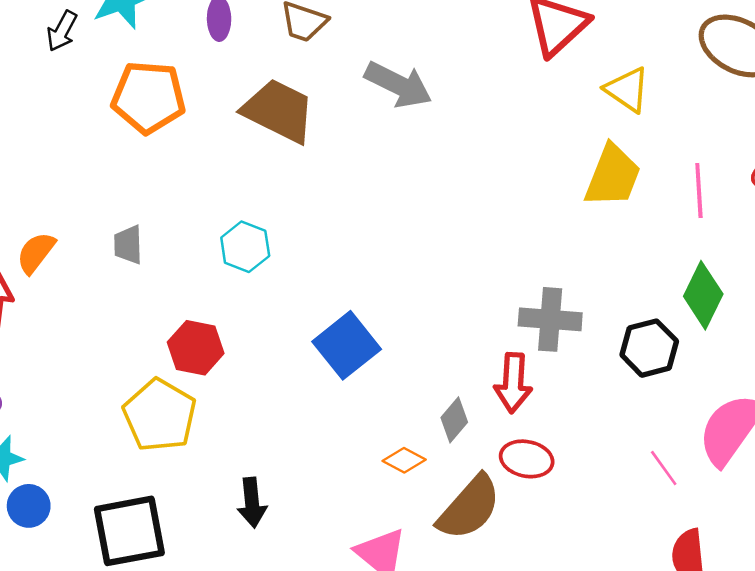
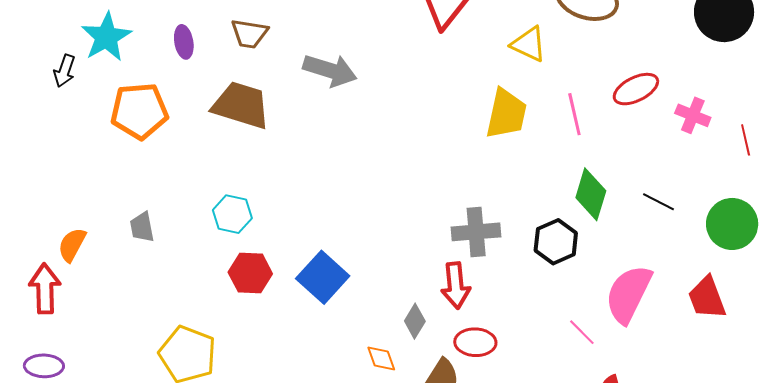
yellow triangle: (627, 90) -> (529, 44), moved
red hexagon: (196, 348) -> (250, 273), moved
orange diamond: (404, 460) -> (381, 359), turned 52

